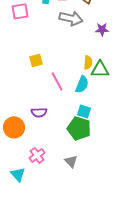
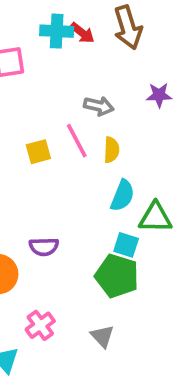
gray arrow: (71, 18) -> (99, 106), moved, size x0.7
yellow semicircle: (88, 62) -> (111, 150), moved
green triangle: (100, 69) -> (155, 217), moved
pink line: (57, 81) -> (77, 141), moved

